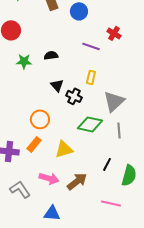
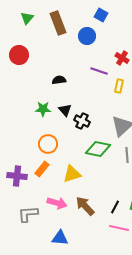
green star: (24, 61) -> (43, 109), moved
yellow rectangle: (91, 77) -> (119, 86), moved
black line: (107, 164) -> (115, 207), moved
brown arrow: (77, 181) -> (85, 206), turned -95
gray L-shape: (20, 189) -> (28, 214), turned -60

